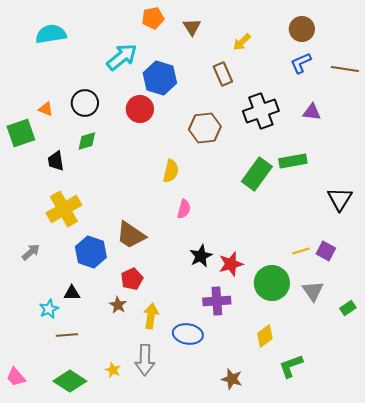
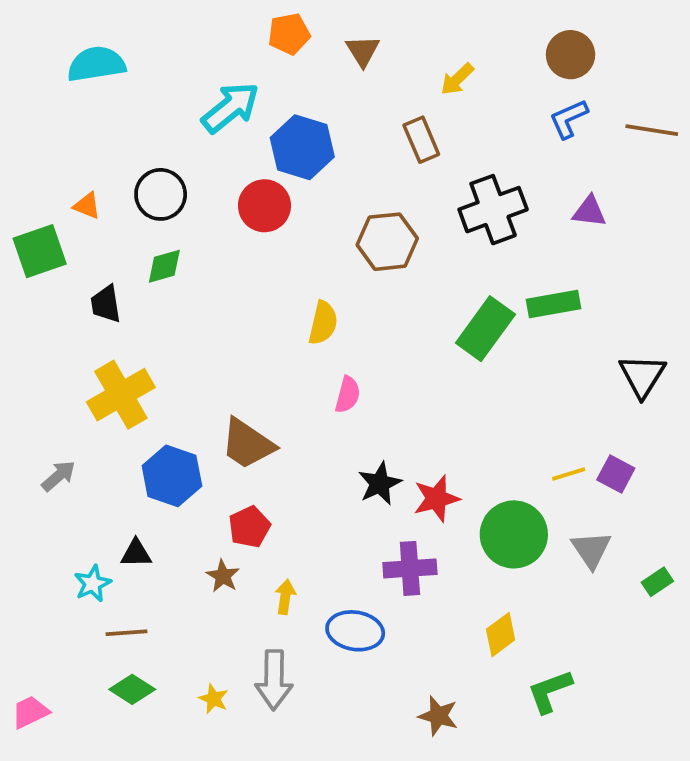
yellow arrow: (151, 316) -> (285, 597), size x0.7
pink trapezoid: (16, 377) -> (30, 712), turned 105
green diamond: (70, 381) -> (132, 689), moved, size x0.7

